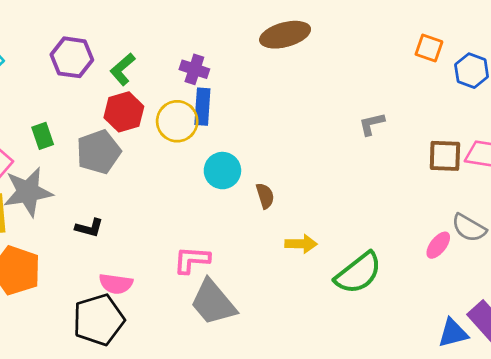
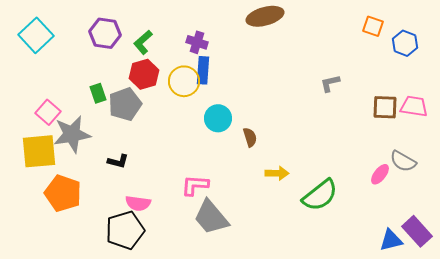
green rectangle: (43, 136) -> (98, 93), moved

